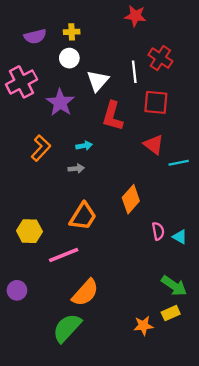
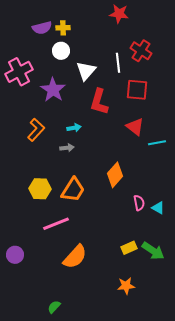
purple semicircle: (35, 36) -> (42, 28), moved
yellow hexagon: (29, 231) -> (40, 189), moved
yellow rectangle: (171, 313) -> (129, 248), moved
green semicircle: (67, 328) -> (54, 307), moved, size x0.5

